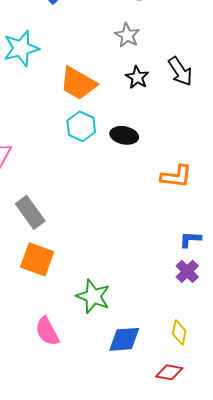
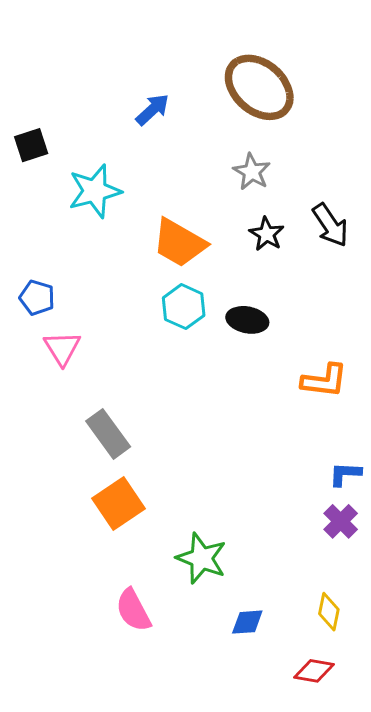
orange square: (37, 259) -> (118, 504), turned 36
blue diamond: (124, 339) -> (247, 622), size x0.7

